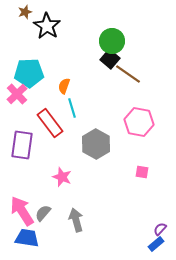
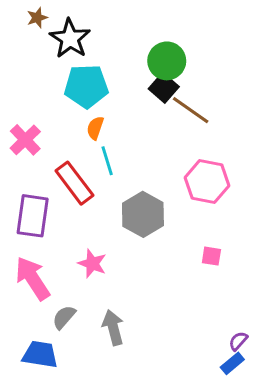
cyan pentagon: (29, 73) -> (86, 86), moved
pink arrow: (22, 211) -> (33, 278), moved

